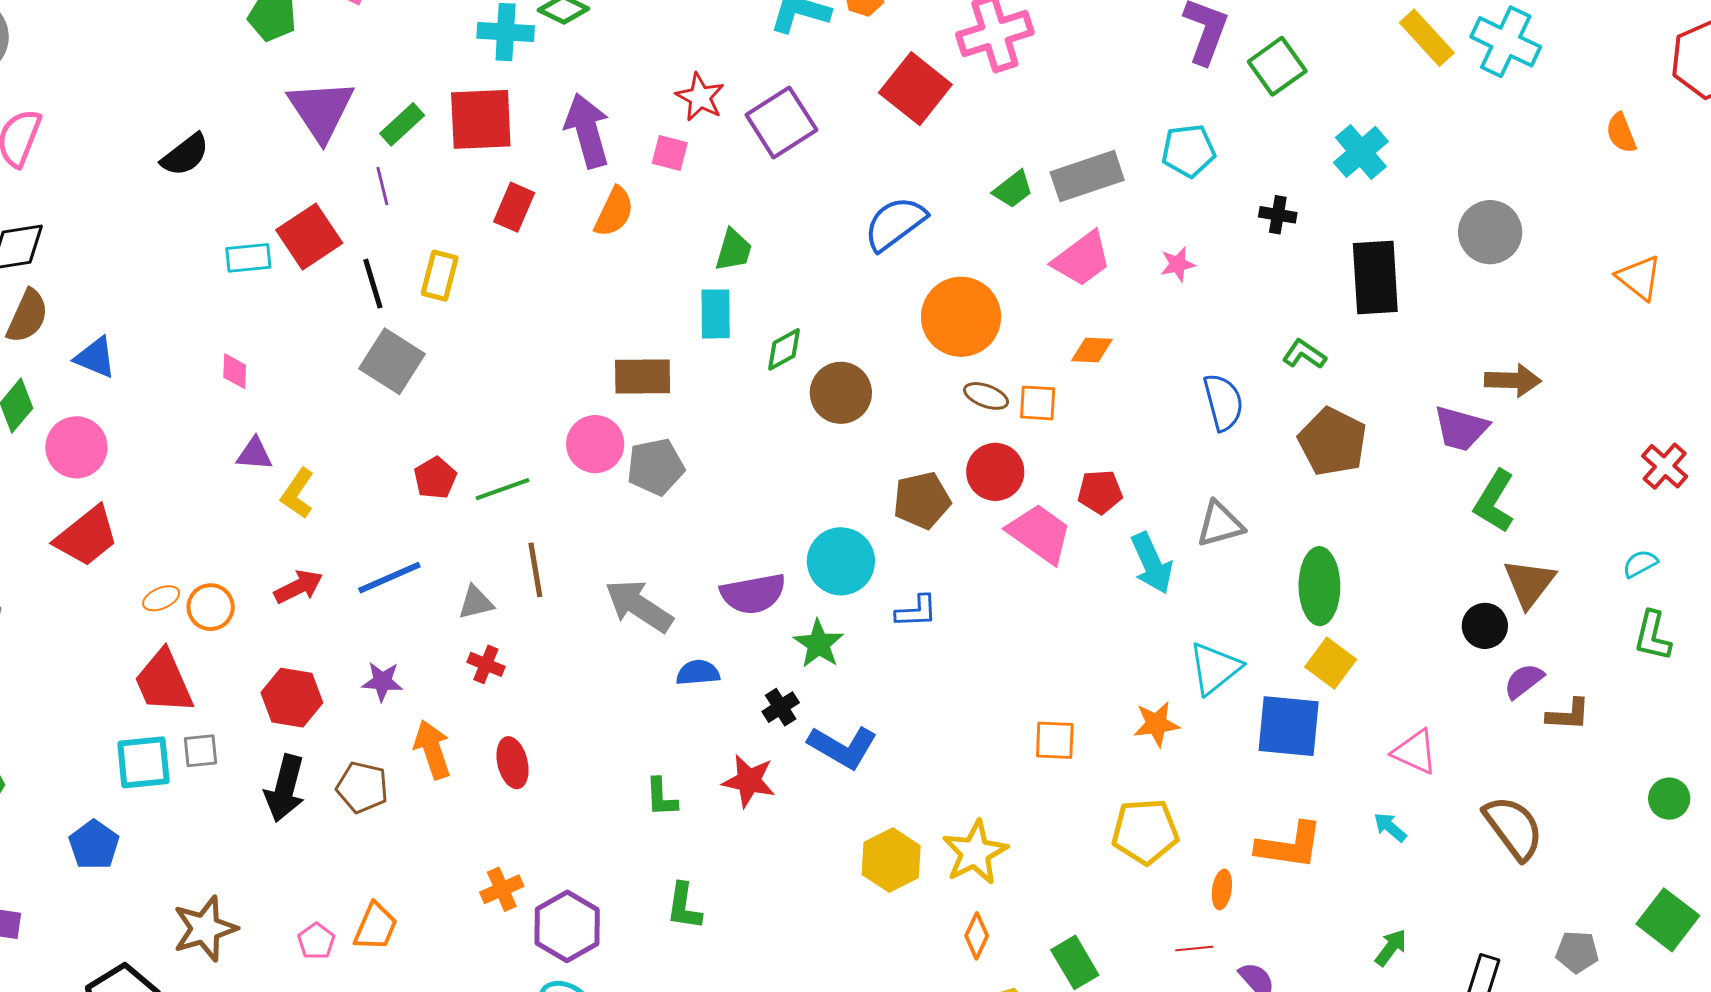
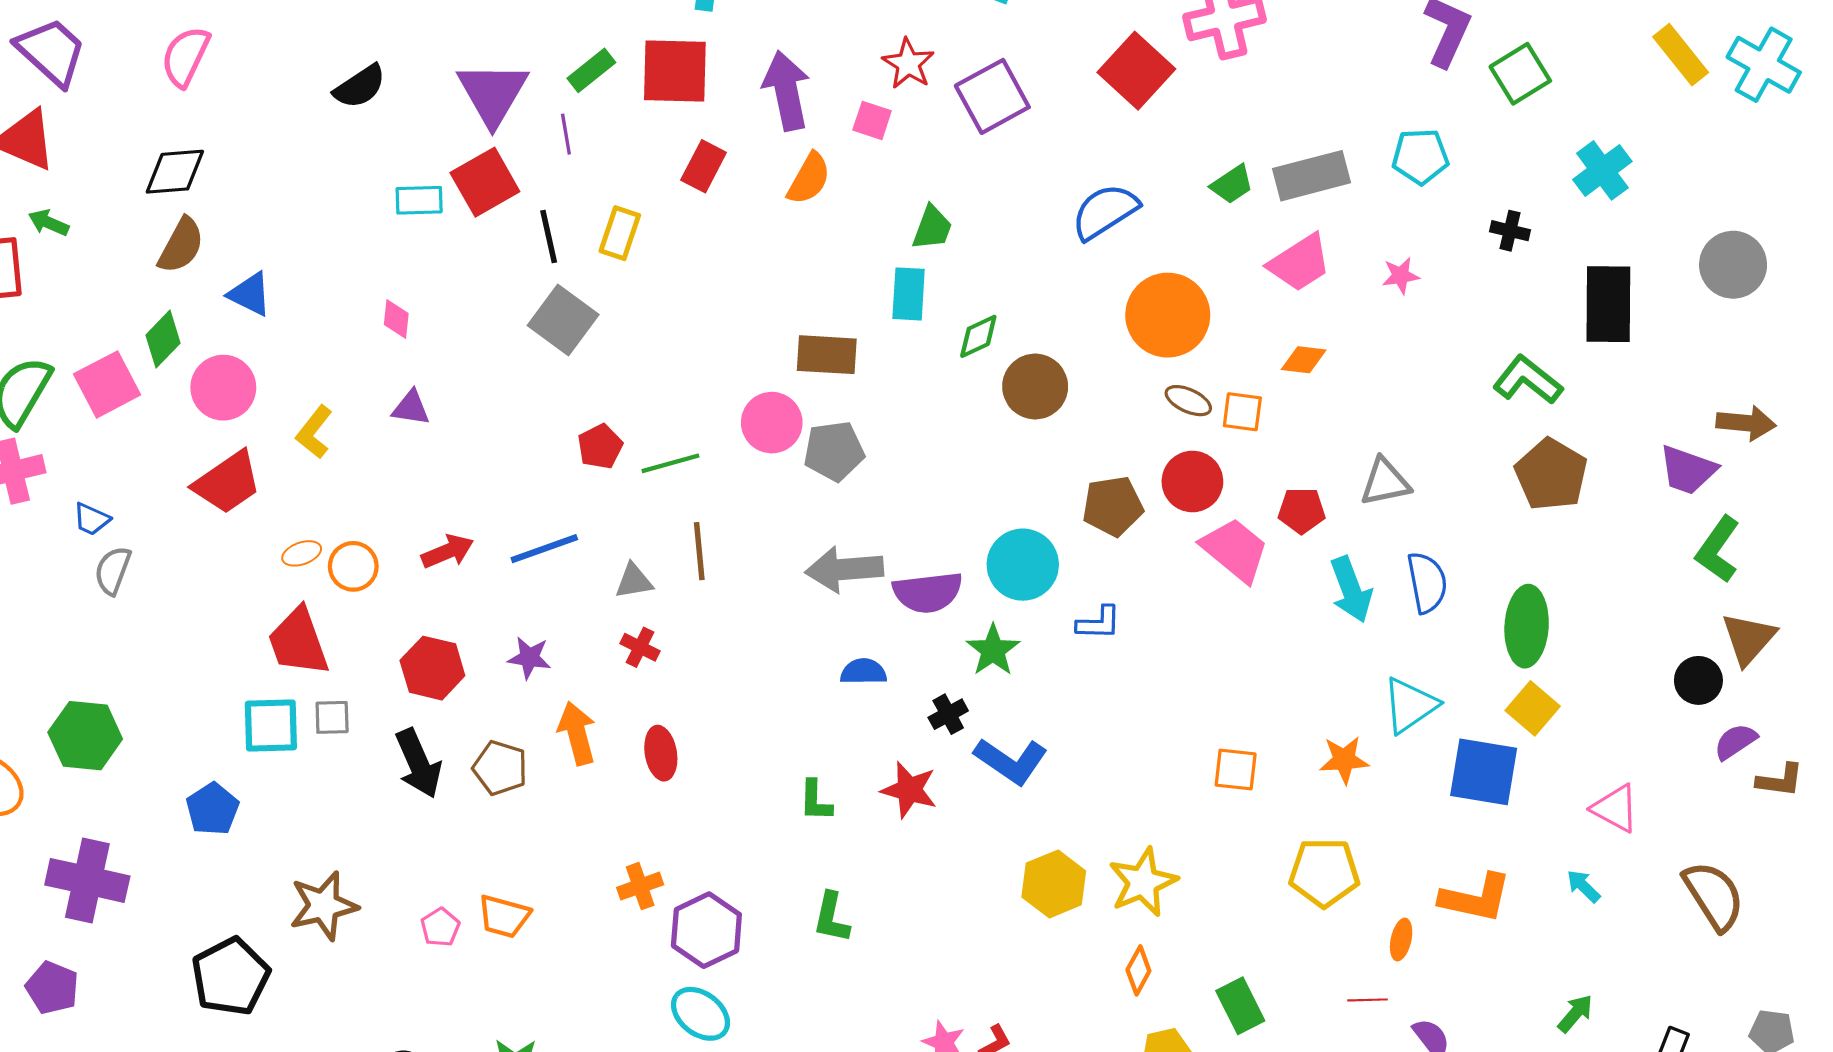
purple triangle: (321, 110) -> (493, 93), moved
green L-shape: (1304, 354) -> (1528, 380), size x1.5
blue semicircle: (1223, 402) -> (1427, 583), moved
yellow L-shape: (298, 493) -> (314, 432), moved
gray triangle: (1220, 524) -> (1385, 482), moved
gray arrow: (639, 606) -> (844, 569), moved, turned -42
black arrow: (285, 788) -> (418, 763), turned -42
orange trapezoid: (376, 927) -> (504, 916), turned 78

